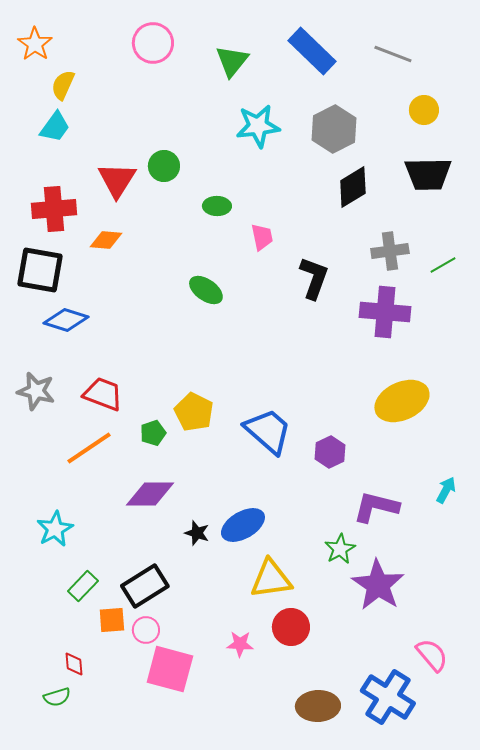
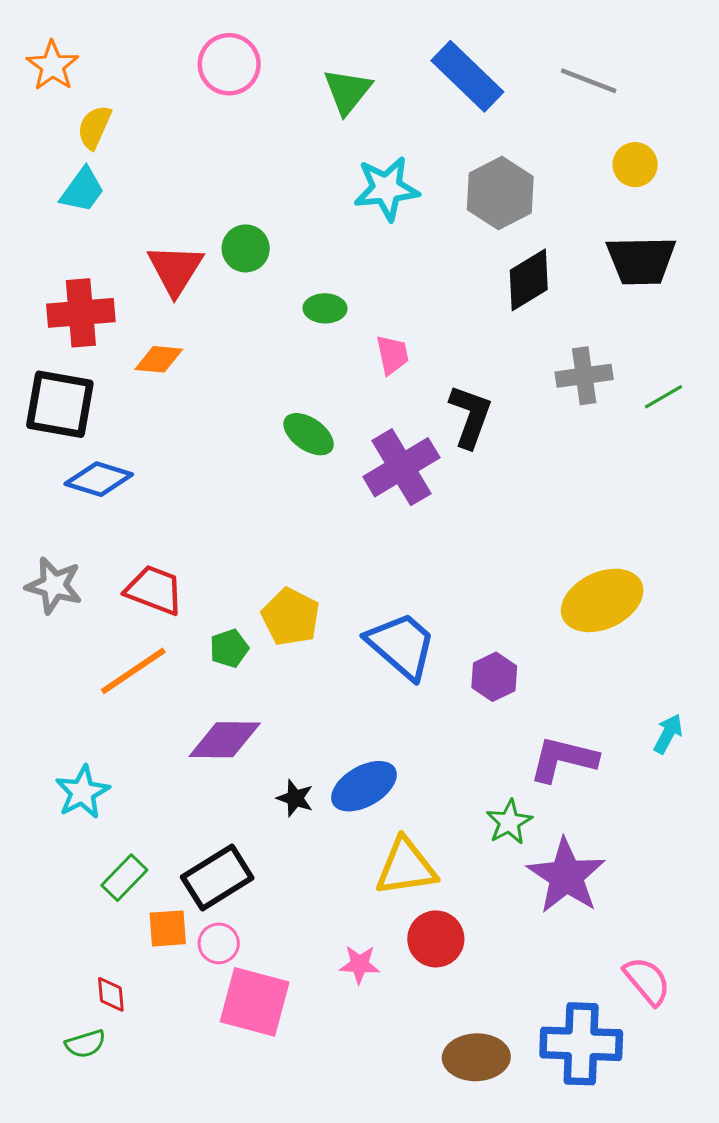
purple cross: (385, 312) -> (401, 467), moved, turned -36
blue cross: (388, 697) -> (581, 1044), turned -30

